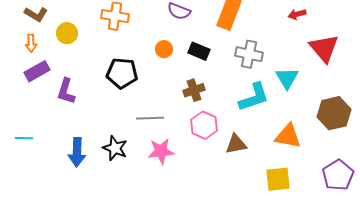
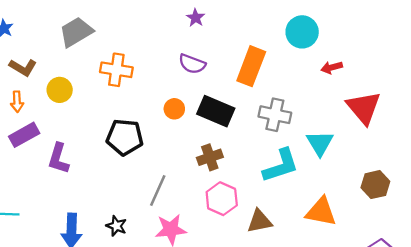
black rectangle: (199, 51) -> (216, 111), size x1.4
brown hexagon: (334, 113) -> (375, 185), size x0.7
gray line: (150, 118) -> (158, 190), turned -64
black star: (115, 148) -> (116, 226), size x0.7

